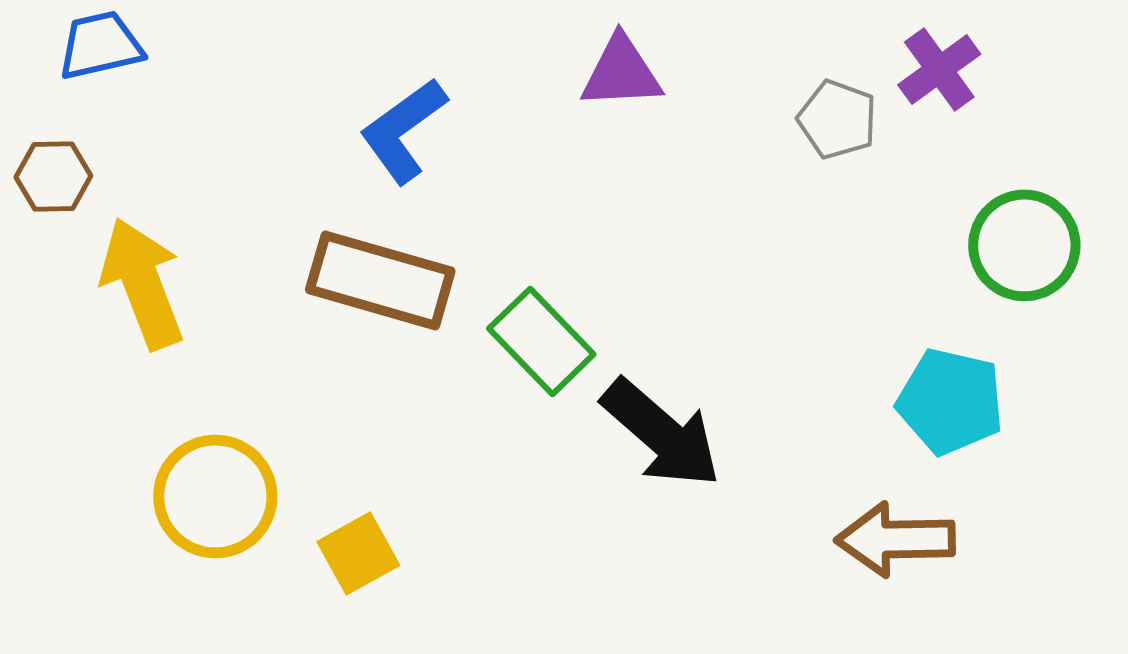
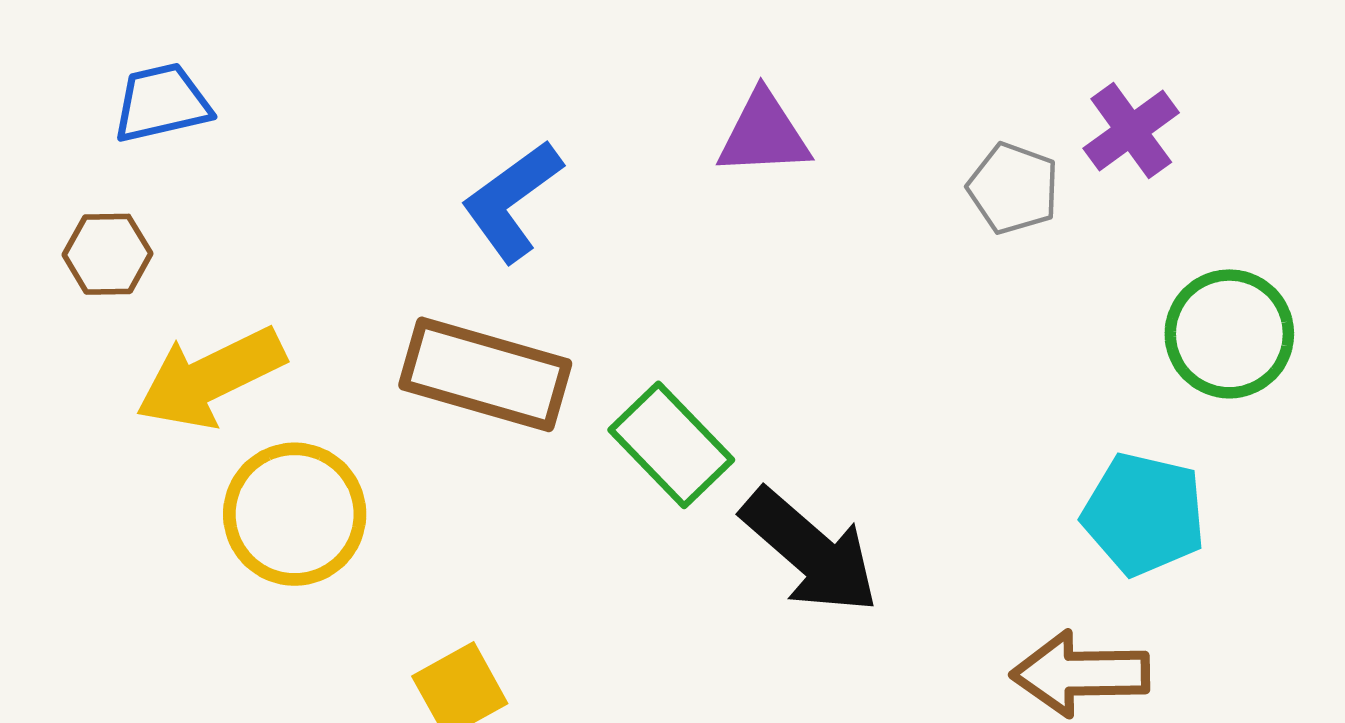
yellow arrow: (142, 283) -> (210, 378), turned -95
yellow circle: (215, 496) -> (295, 514), moved

